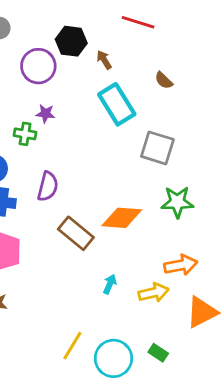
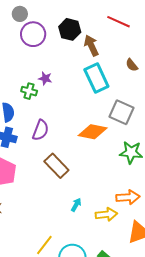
brown arrow: (104, 60) -> (91, 45), size x1.5
purple circle: (38, 66) -> (33, 34), moved
orange diamond: (122, 218) -> (93, 132), moved

